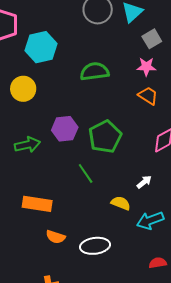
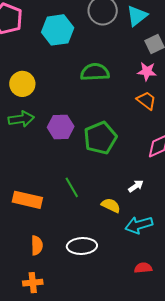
cyan hexagon: (41, 47) -> (58, 30), moved
green arrow: (27, 145) -> (21, 119), moved
green line: (86, 173) -> (72, 187), moved
orange semicircle: (56, 237) -> (37, 245), moved, turned -114

